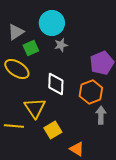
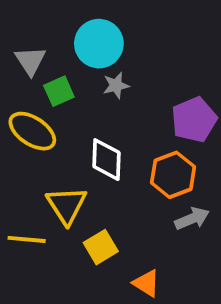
gray triangle: (16, 32) -> (30, 61), turned -30
gray arrow: (101, 115) -> (192, 219), turned 66

